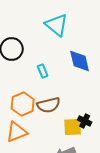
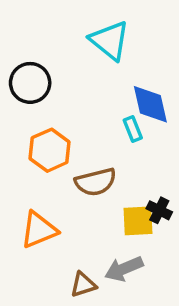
cyan rectangle: (43, 71) -> (133, 129), moved
orange hexagon: (23, 104) -> (50, 150), moved

